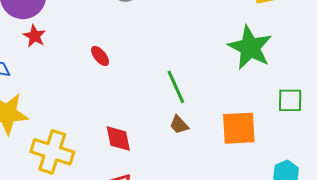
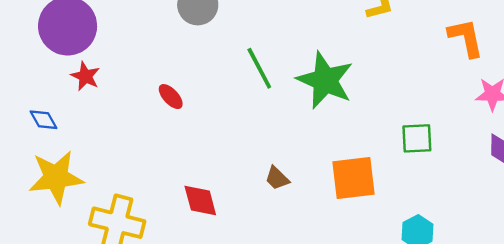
green star: (250, 47) -> (325, 80), moved
green line: (176, 87) -> (259, 68), moved

